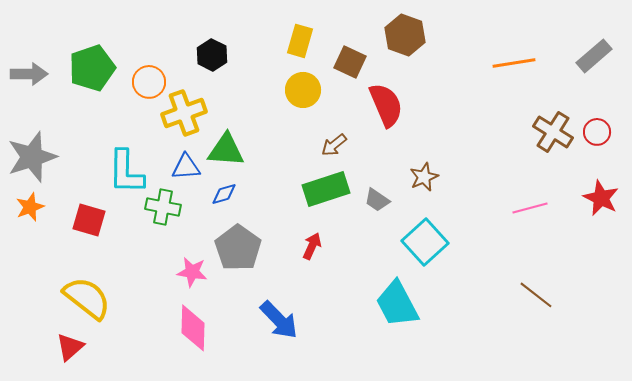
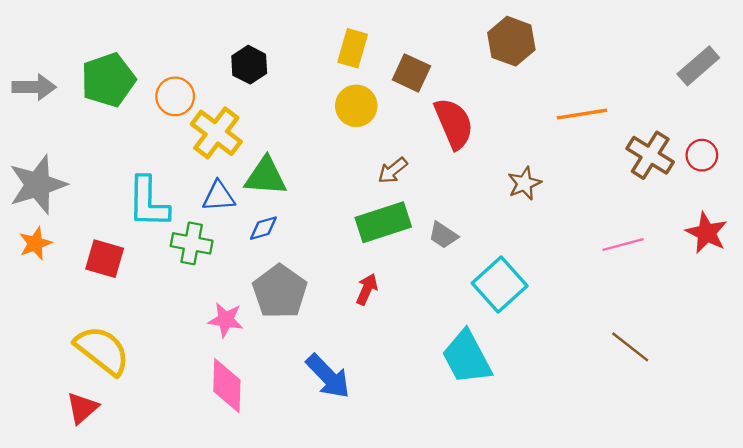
brown hexagon: (405, 35) -> (511, 41), moved
orange line: (514, 63) -> (582, 114), moved
yellow cross: (184, 113) -> (216, 133), turned -33
brown star: (424, 177) -> (524, 183), moved

